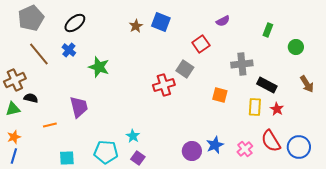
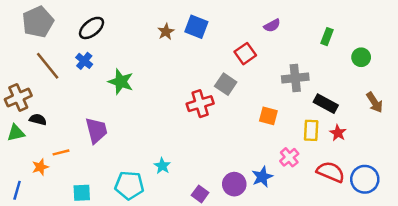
orange star: (14, 137) -> (40, 167), moved
red semicircle: (271, 141) -> (331, 172), turned 145
pink cross: (245, 149) -> (289, 157), moved
purple square: (138, 158) -> (200, 194), moved

